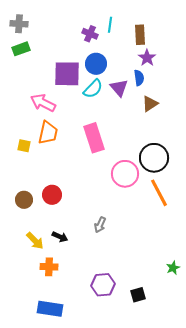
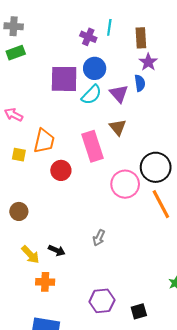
pink arrow: (43, 103) -> (14, 115), moved, size x0.7
brown triangle: (150, 104) -> (118, 127), moved, turned -36
red circle: (52, 195) -> (61, 170), moved

